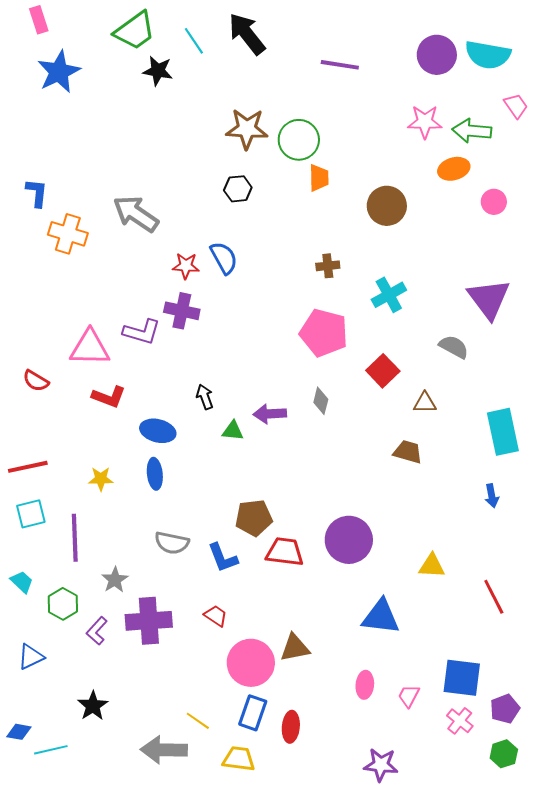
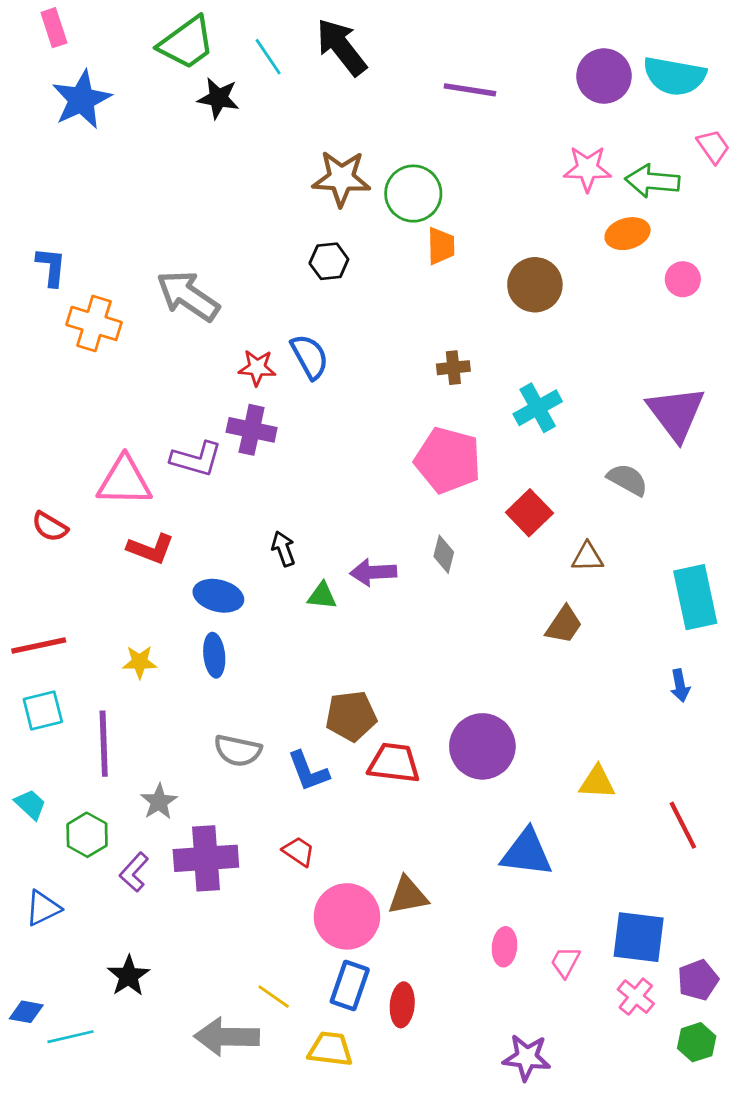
brown trapezoid: (408, 452) -> (564, 625), turned 108

